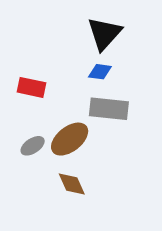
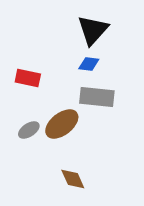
brown diamond: (72, 184) -> (73, 179), moved

